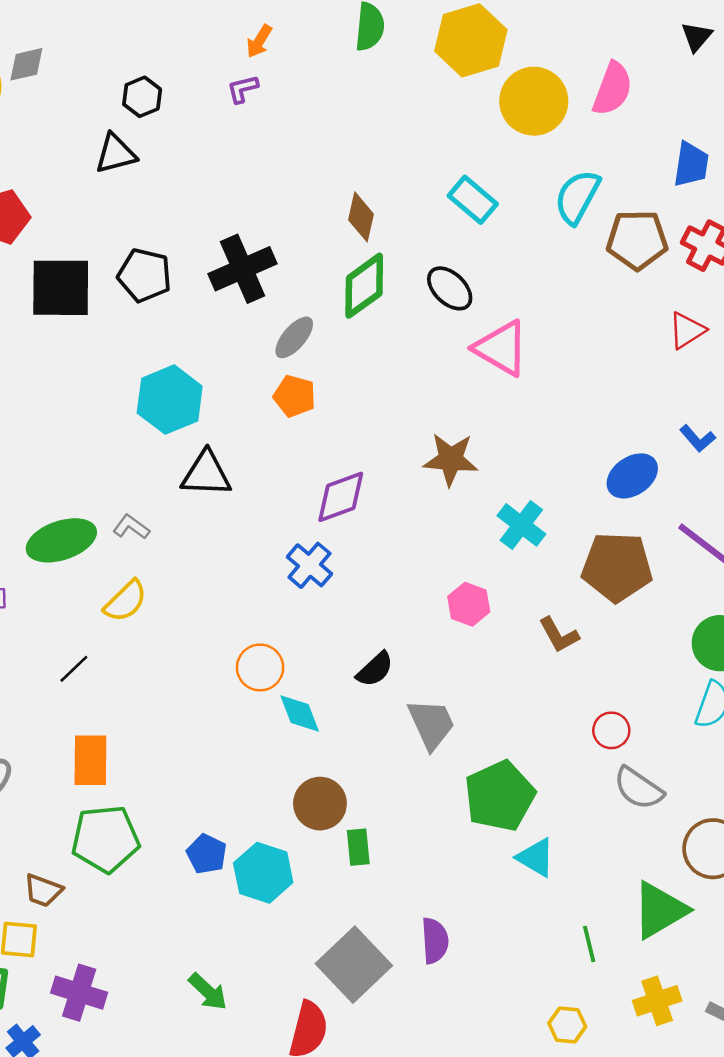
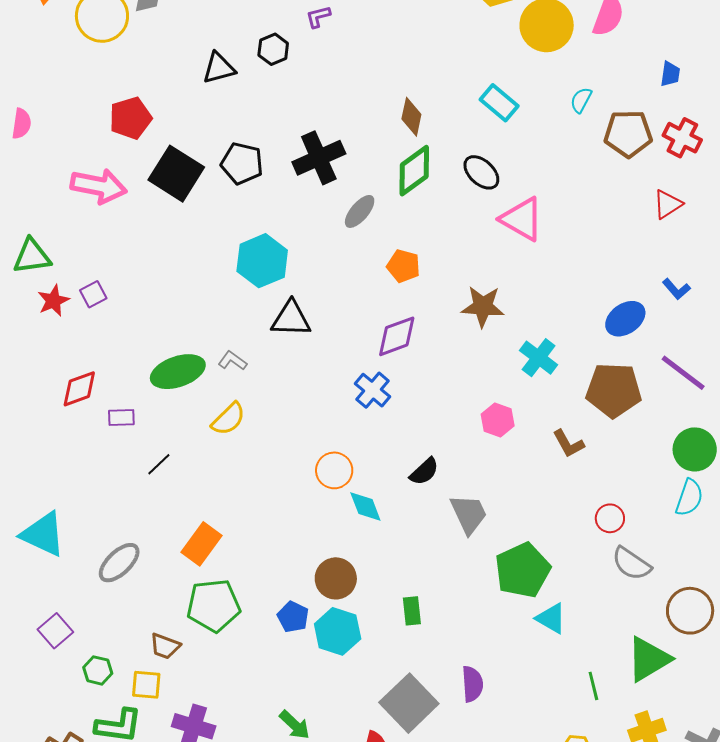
black hexagon: (142, 97) -> (273, 49), moved
blue trapezoid: (691, 164) -> (670, 74), size x0.7
cyan semicircle: (577, 197) -> (581, 100), size x0.6
black square: (61, 288) -> (176, 174), turned 32
orange pentagon: (295, 396) -> (403, 266), moved
black line: (74, 669) -> (159, 464), moved
orange rectangle: (90, 760) -> (202, 544), turned 36
brown circle: (320, 804) -> (336, 578), moved

